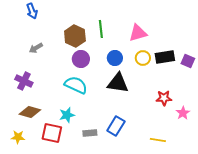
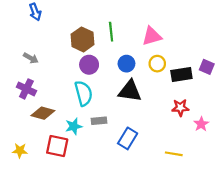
gray arrow: (36, 48) -> (31, 58), moved, turned -120
black rectangle: (165, 57) -> (181, 75), moved
cyan semicircle: (76, 85) -> (84, 93), turned 50
brown diamond: (30, 112) -> (43, 113), moved
gray rectangle: (90, 133) -> (99, 121), moved

